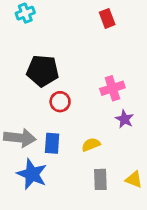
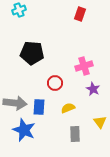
red rectangle: (107, 18) -> (80, 14), turned 40
red circle: (60, 102) -> (55, 83), moved
yellow triangle: (134, 179) -> (100, 122), moved, turned 32

